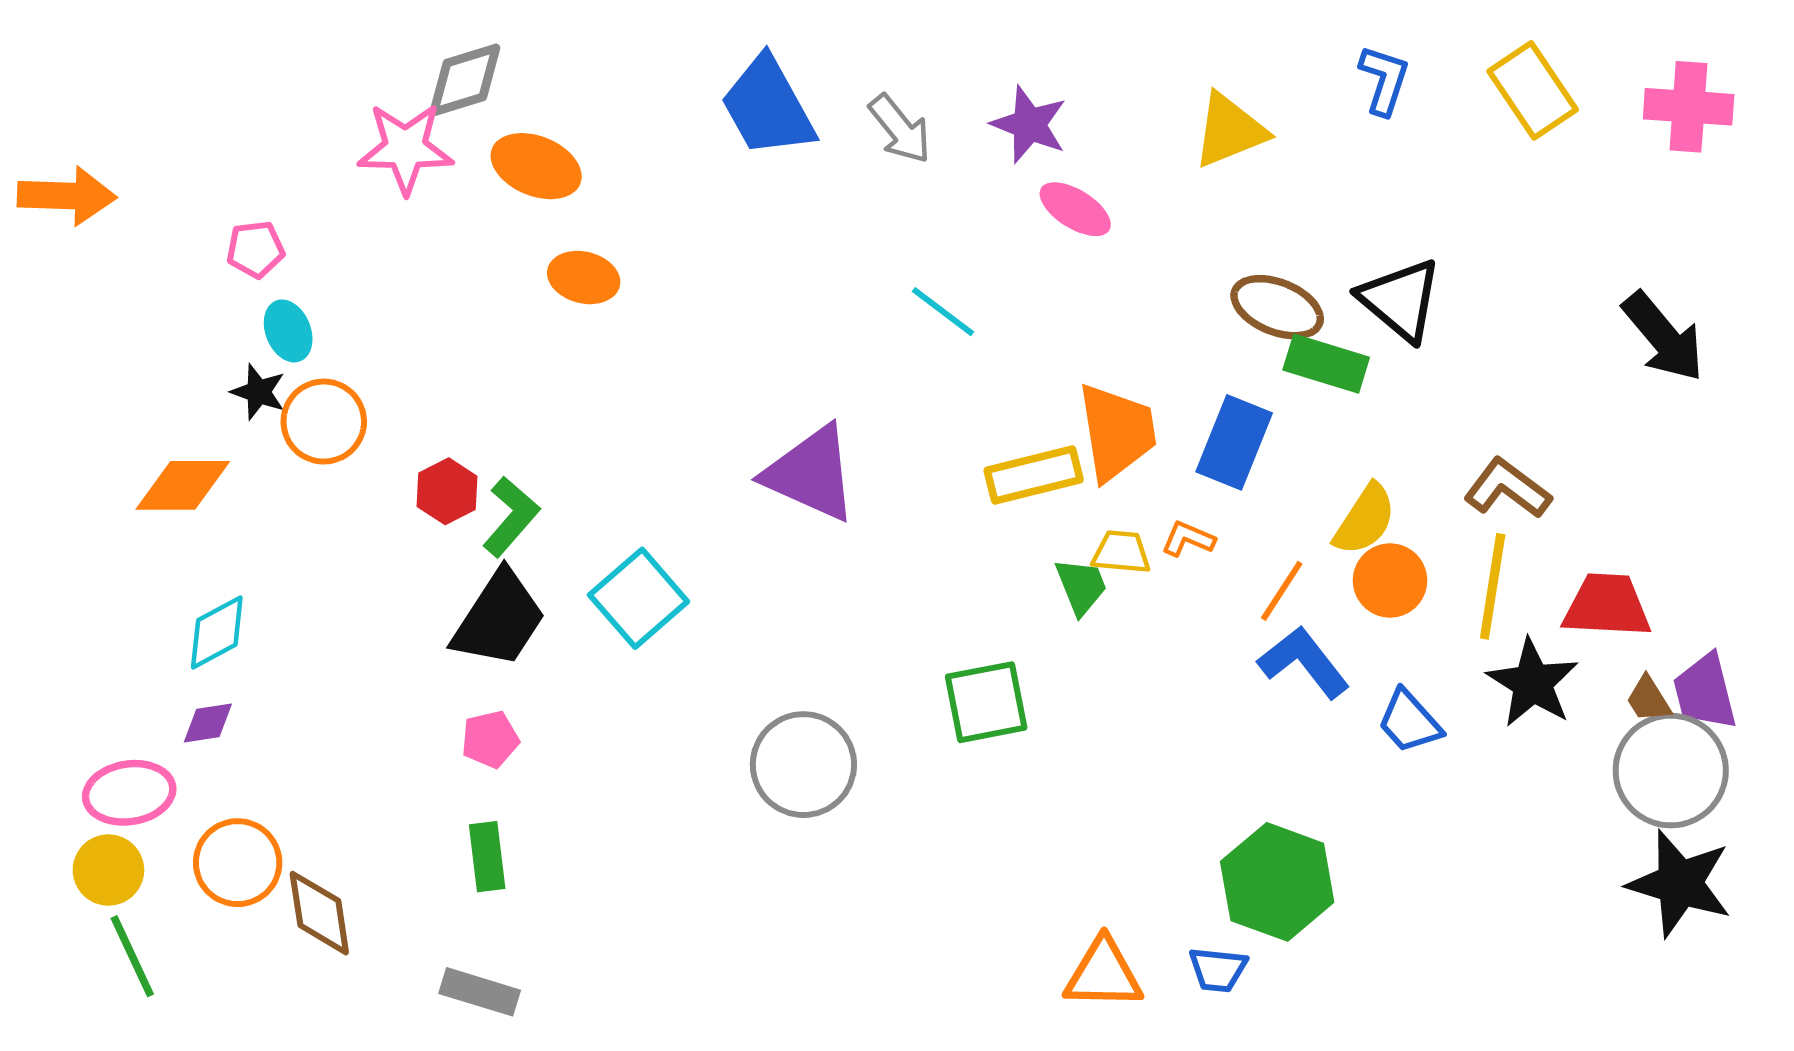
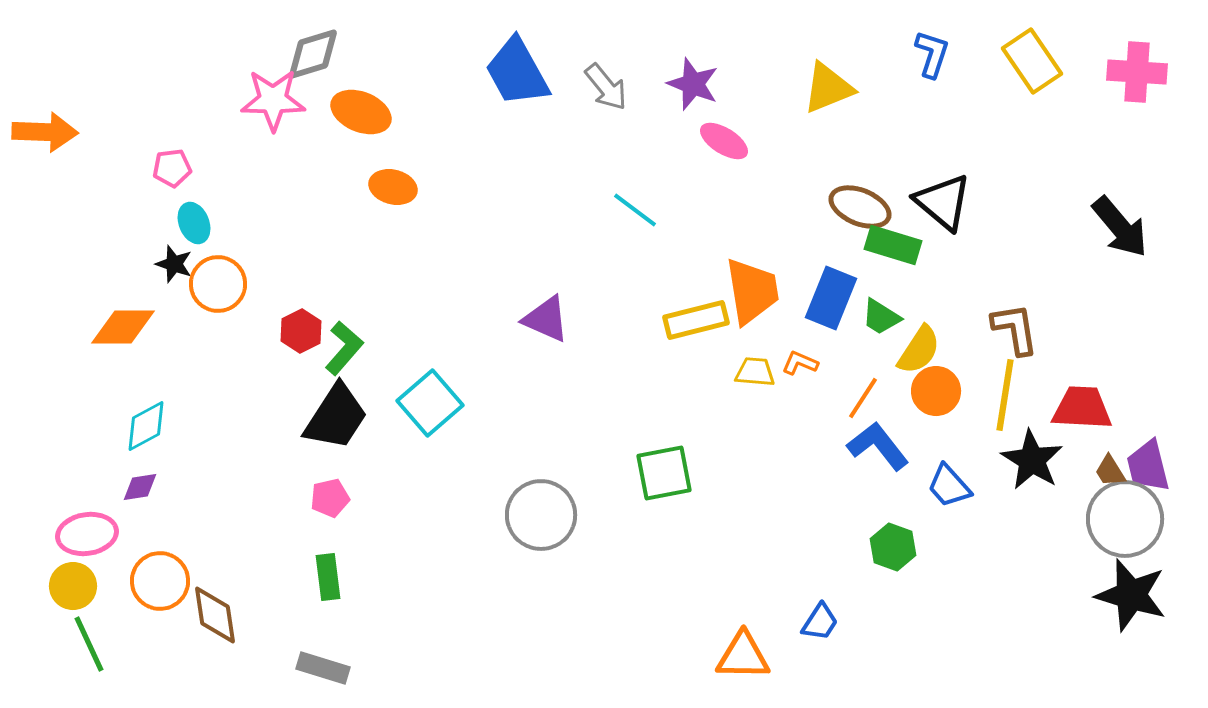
purple triangle: (811, 474) -> (546, 319), size x0.7
brown L-shape: (1507, 488) -> (1015, 329), turned 44
green trapezoid: (1081, 586) -> (881, 317), moved, turned 144
green hexagon: (1277, 882) -> (893, 547), moved, size x0.6
blue trapezoid: (1218, 970) -> (820, 622), moved, turned -63

